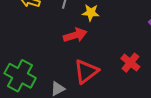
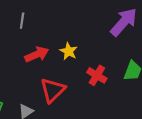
yellow star: (91, 13) -> (69, 51), moved, turned 30

